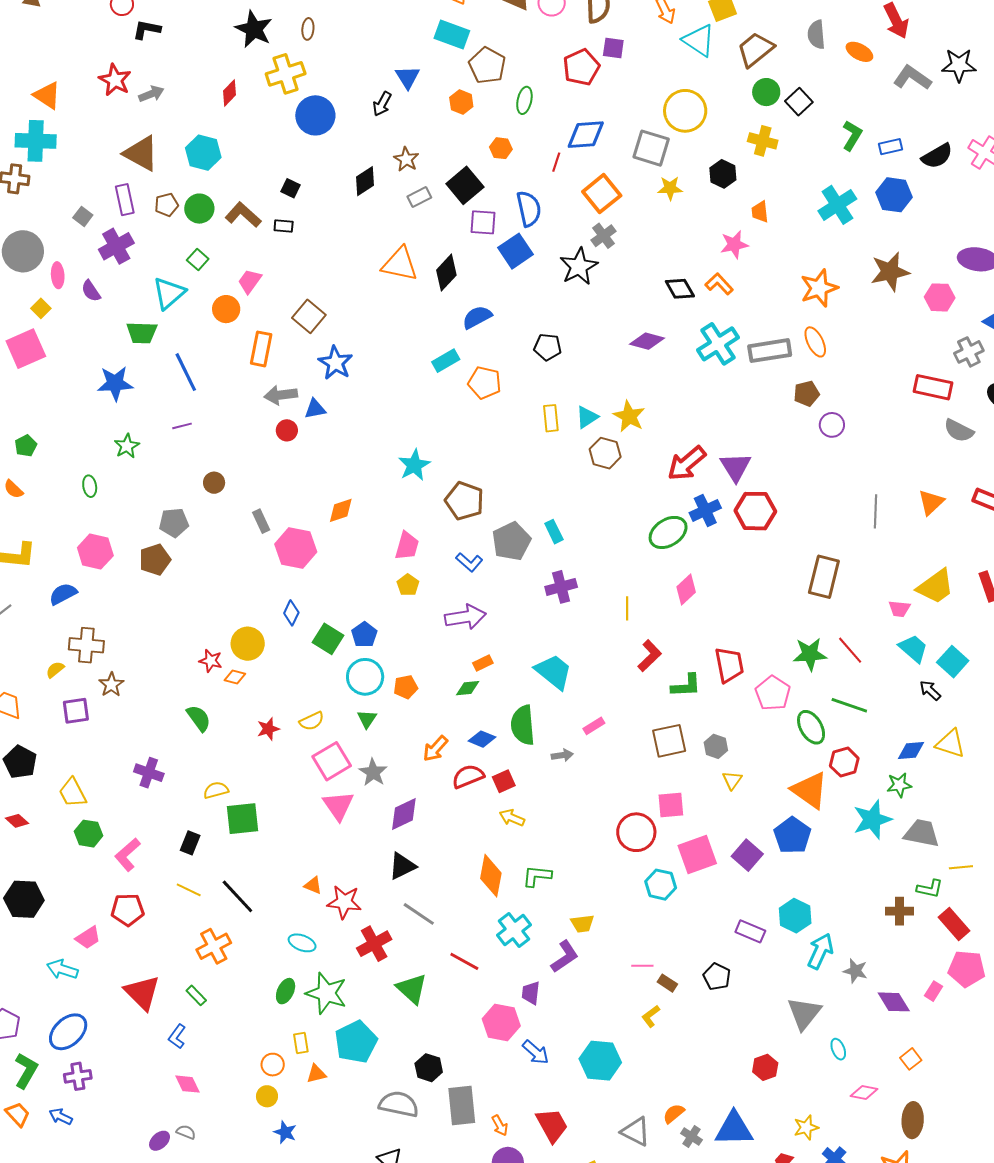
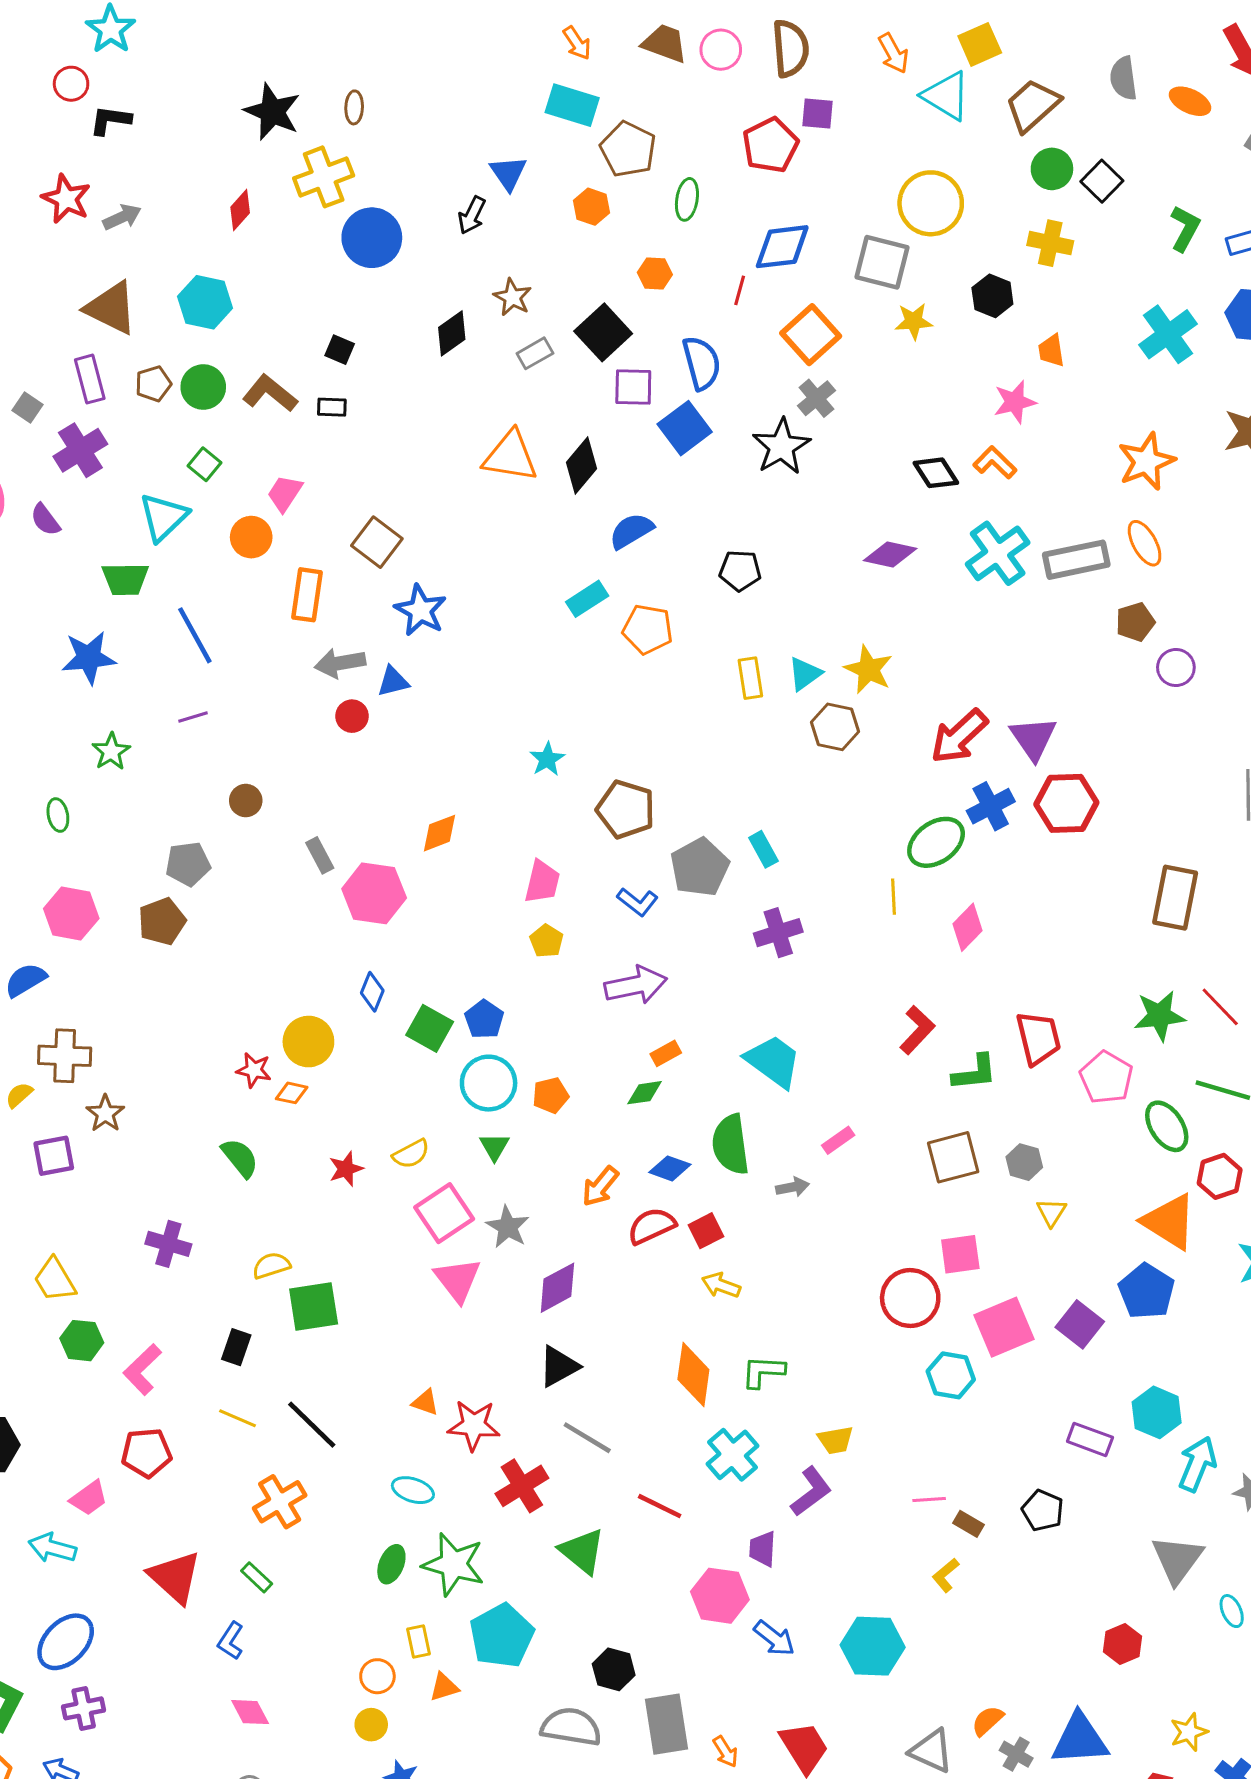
cyan star: (414, 465) -> (547, 759), size x0.7
yellow line: (627, 608) -> (893, 897), moved

